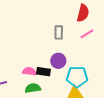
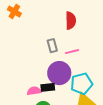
pink line: (87, 34) -> (72, 52), moved, turned 32
purple circle: (58, 61) -> (59, 73), size x1.5

